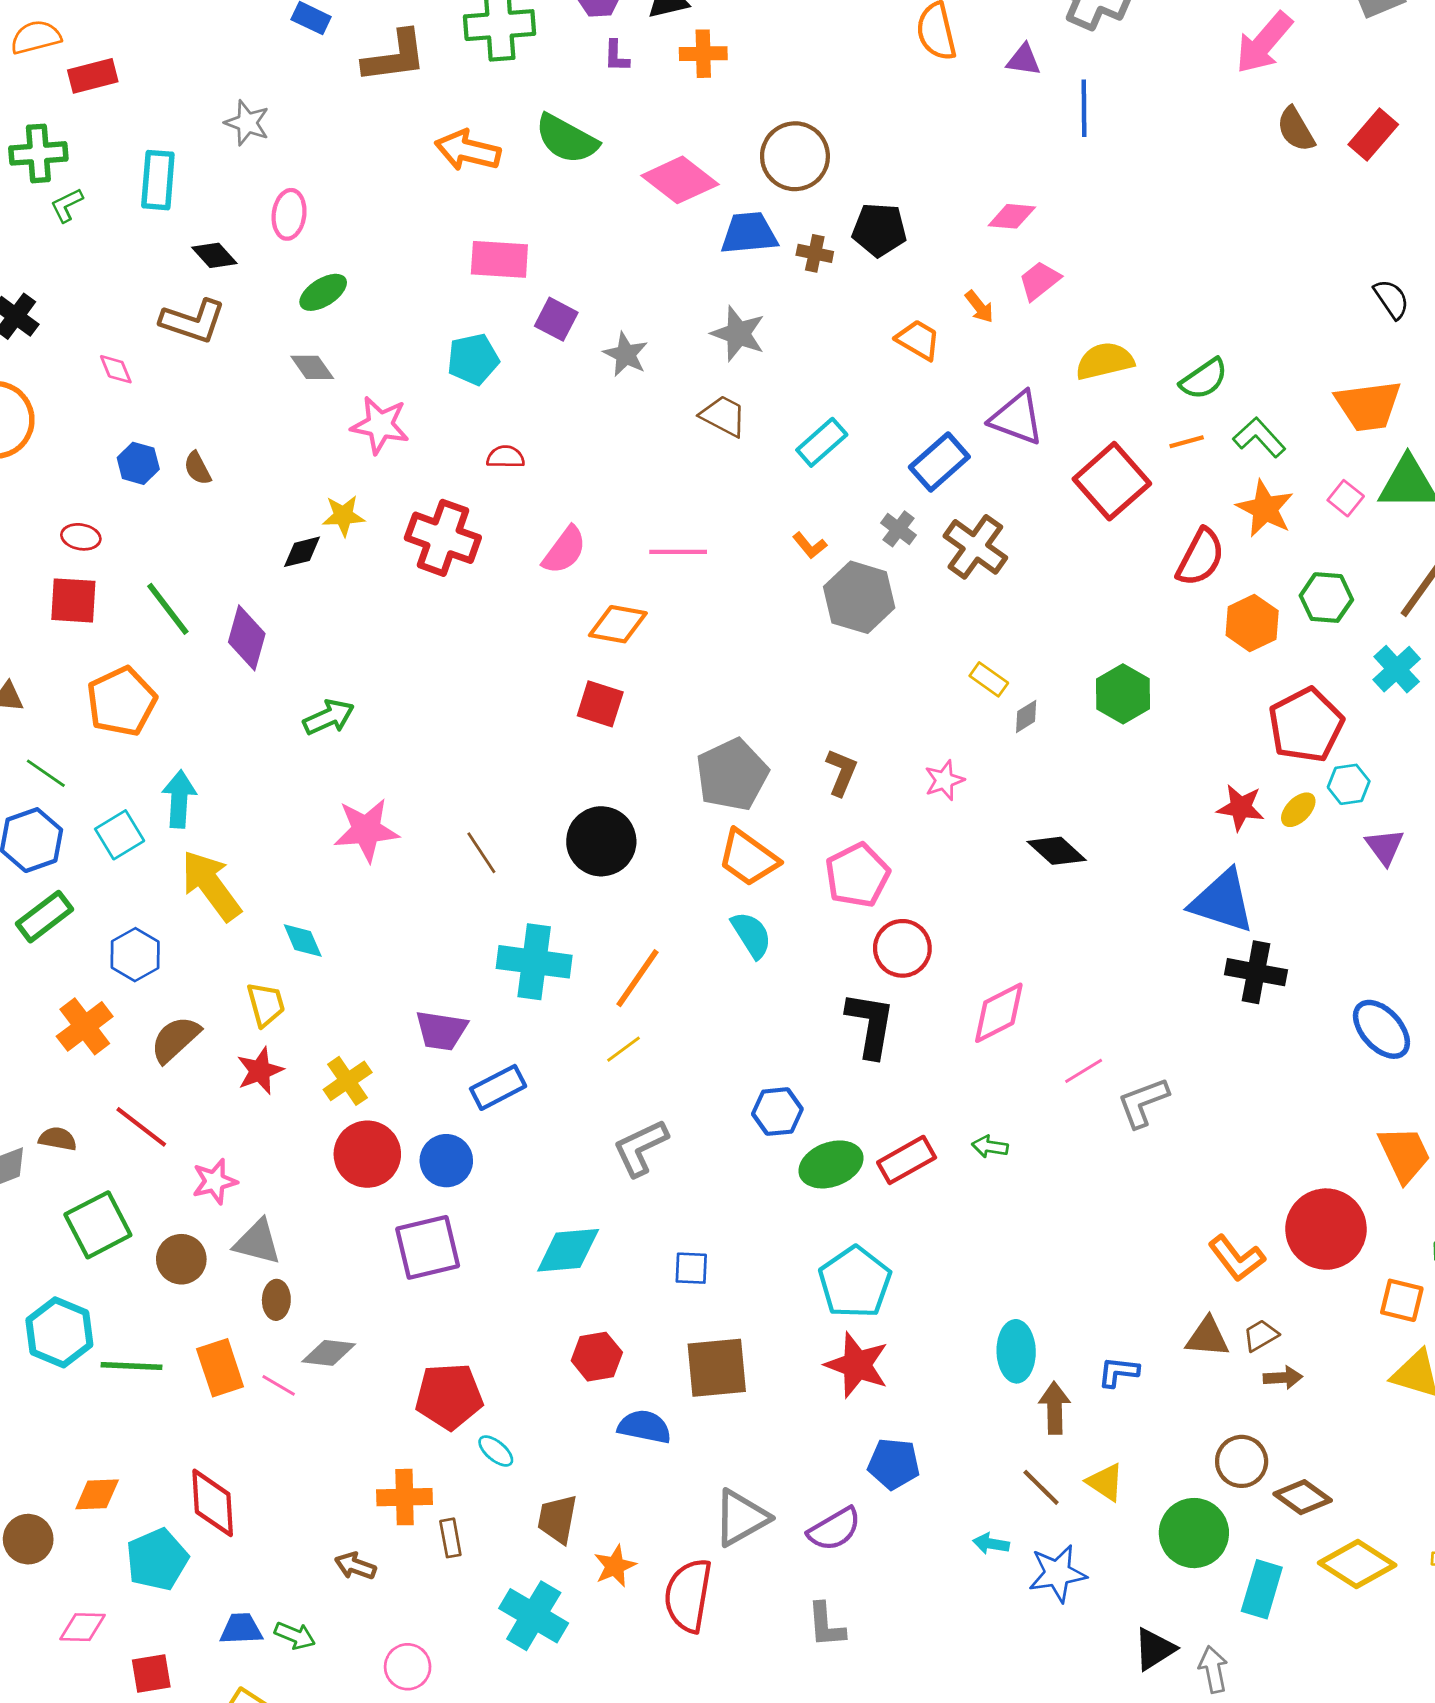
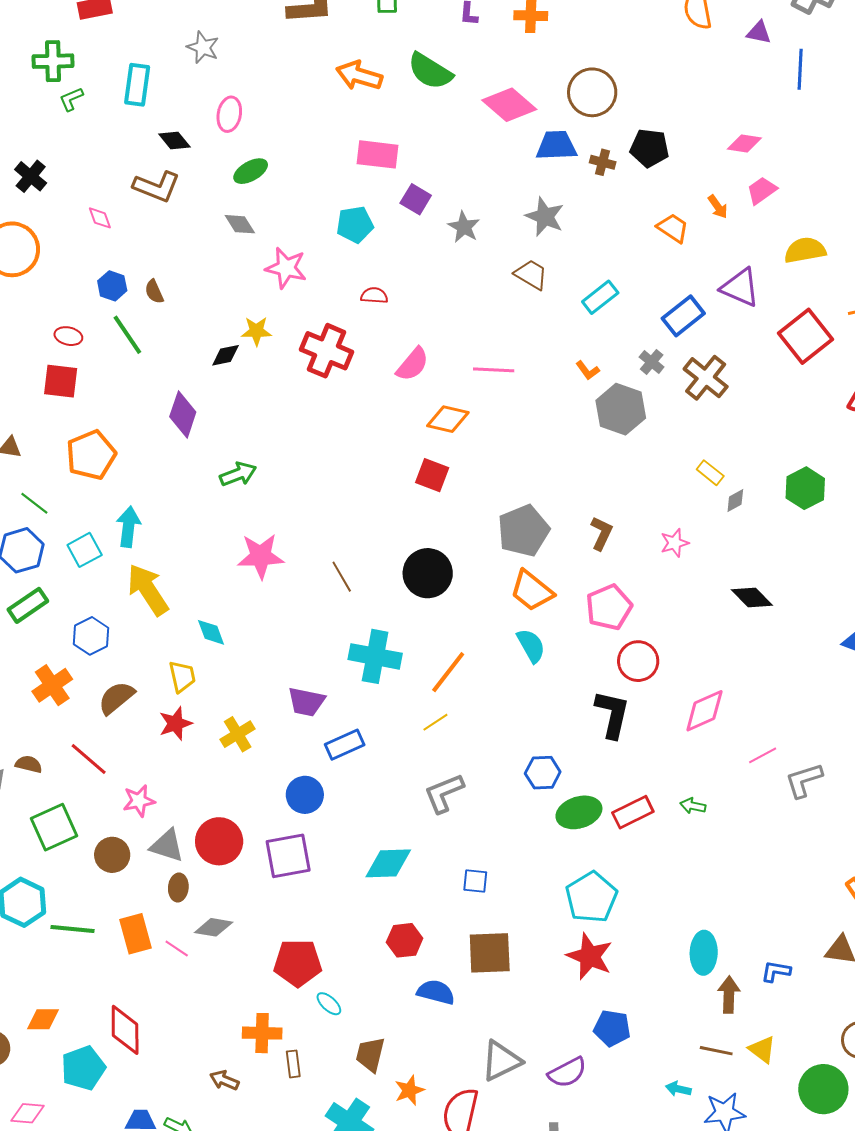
green line: (168, 609) -> (127, 335), moved
red circle: (367, 1154) -> (219, 841), moved
brown line: (1041, 1487) -> (716, 1051), turned -36

